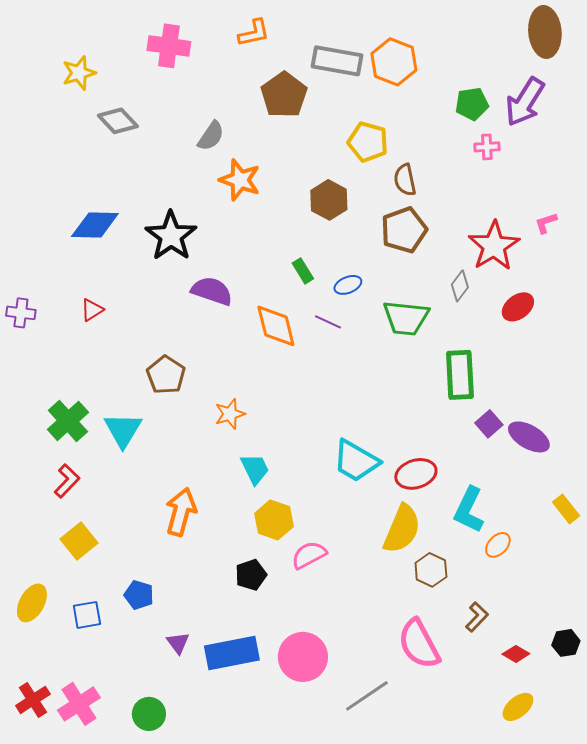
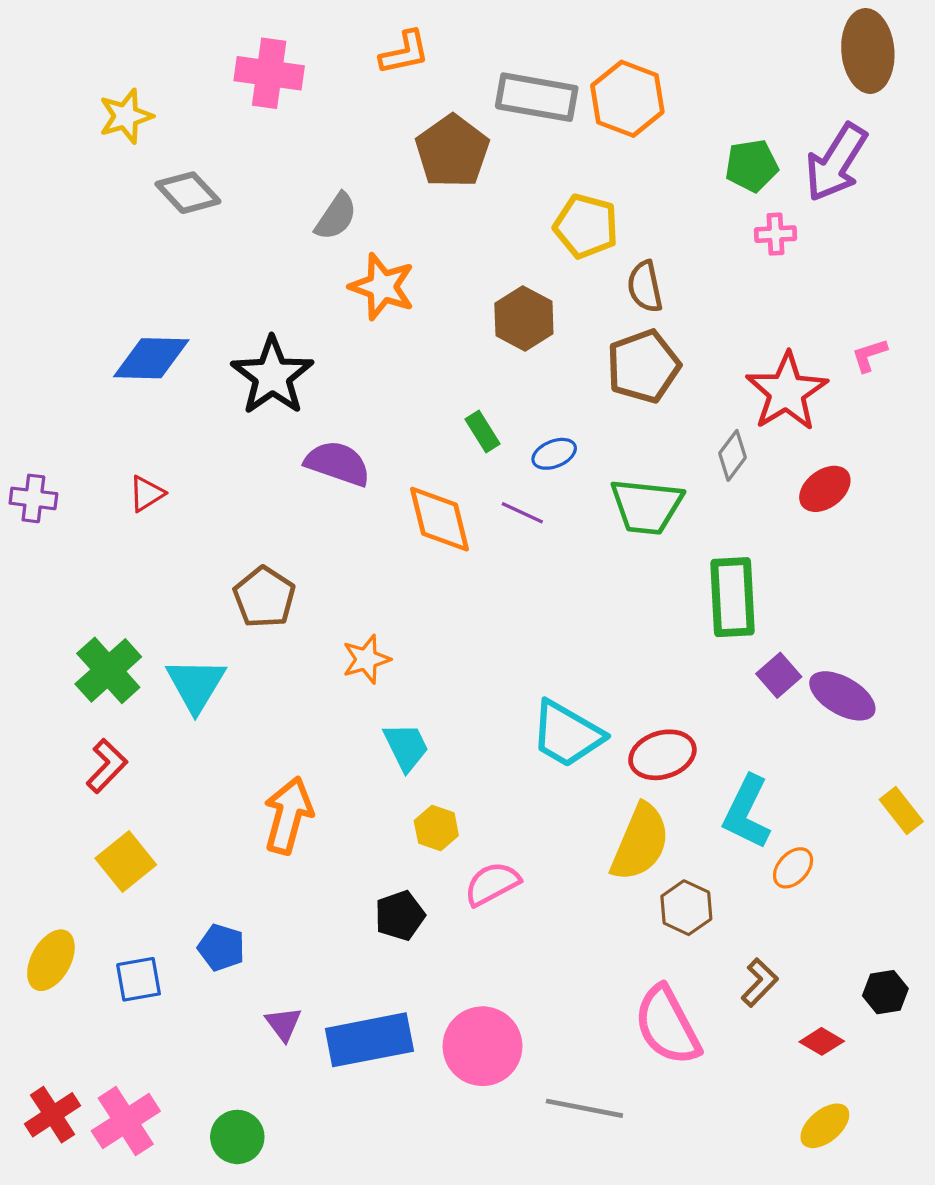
yellow hexagon: (274, 520) -> (436, 828), size x0.7
black hexagon: (566, 643) -> (885, 992), moved
gray line: (367, 696) -> (584, 1108), turned 45

